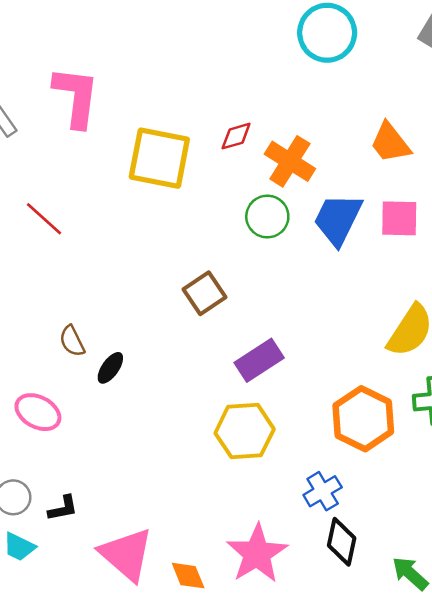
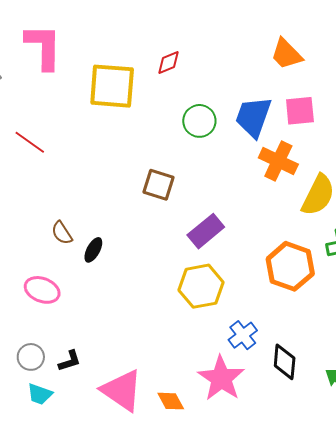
orange cross: (290, 161) -> (278, 161), moved
brown square: (205, 293) -> (158, 185), turned -32
blue cross: (323, 491) -> (243, 335), moved

